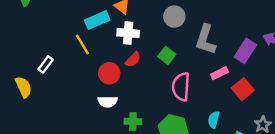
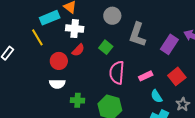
pink rectangle: (220, 73) -> (146, 76), moved
red square: (243, 89) -> (177, 76), moved
cyan semicircle: (214, 120) -> (156, 96), moved, turned -48

